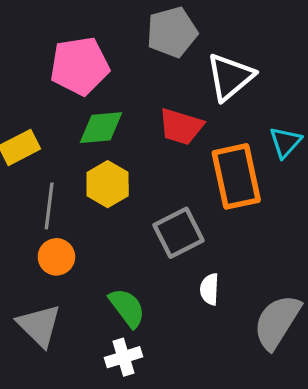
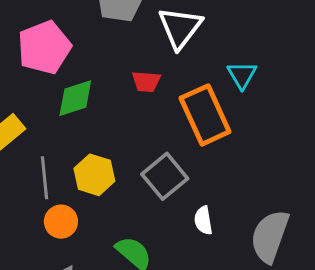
red trapezoid: (181, 127) -> (146, 81), size x0.7
yellow hexagon: (108, 184) -> (94, 175), moved

